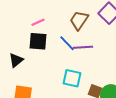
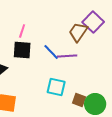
brown trapezoid: (79, 20) -> (78, 32), moved
pink line: (38, 22) -> (22, 31), turned -48

